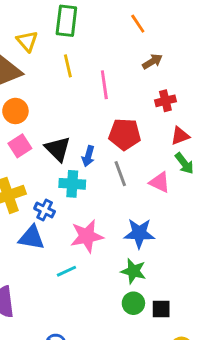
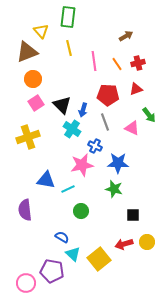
orange line: (138, 24) -> (117, 64), moved
brown arrow: (152, 61) -> (126, 36), moved
red cross: (165, 101) -> (138, 63), moved
red triangle: (180, 136) -> (136, 89), moved
cyan cross: (72, 184) -> (72, 129), turned 30
blue cross: (45, 210) -> (95, 146), moved
blue triangle: (31, 238) -> (46, 180), moved
green circle: (133, 303) -> (81, 211), moved

